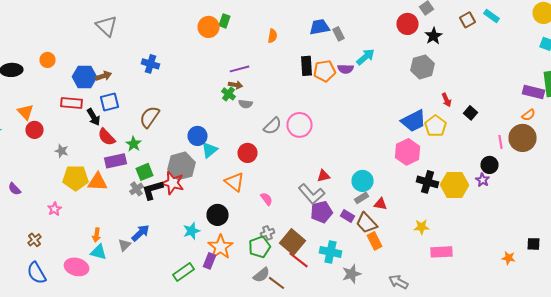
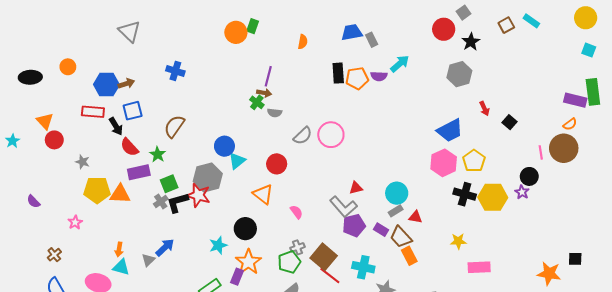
purple line: (240, 69) -> (268, 76), turned -60
yellow pentagon: (436, 126) -> (474, 161), moved
orange star: (508, 258) -> (549, 274), size x1.6

